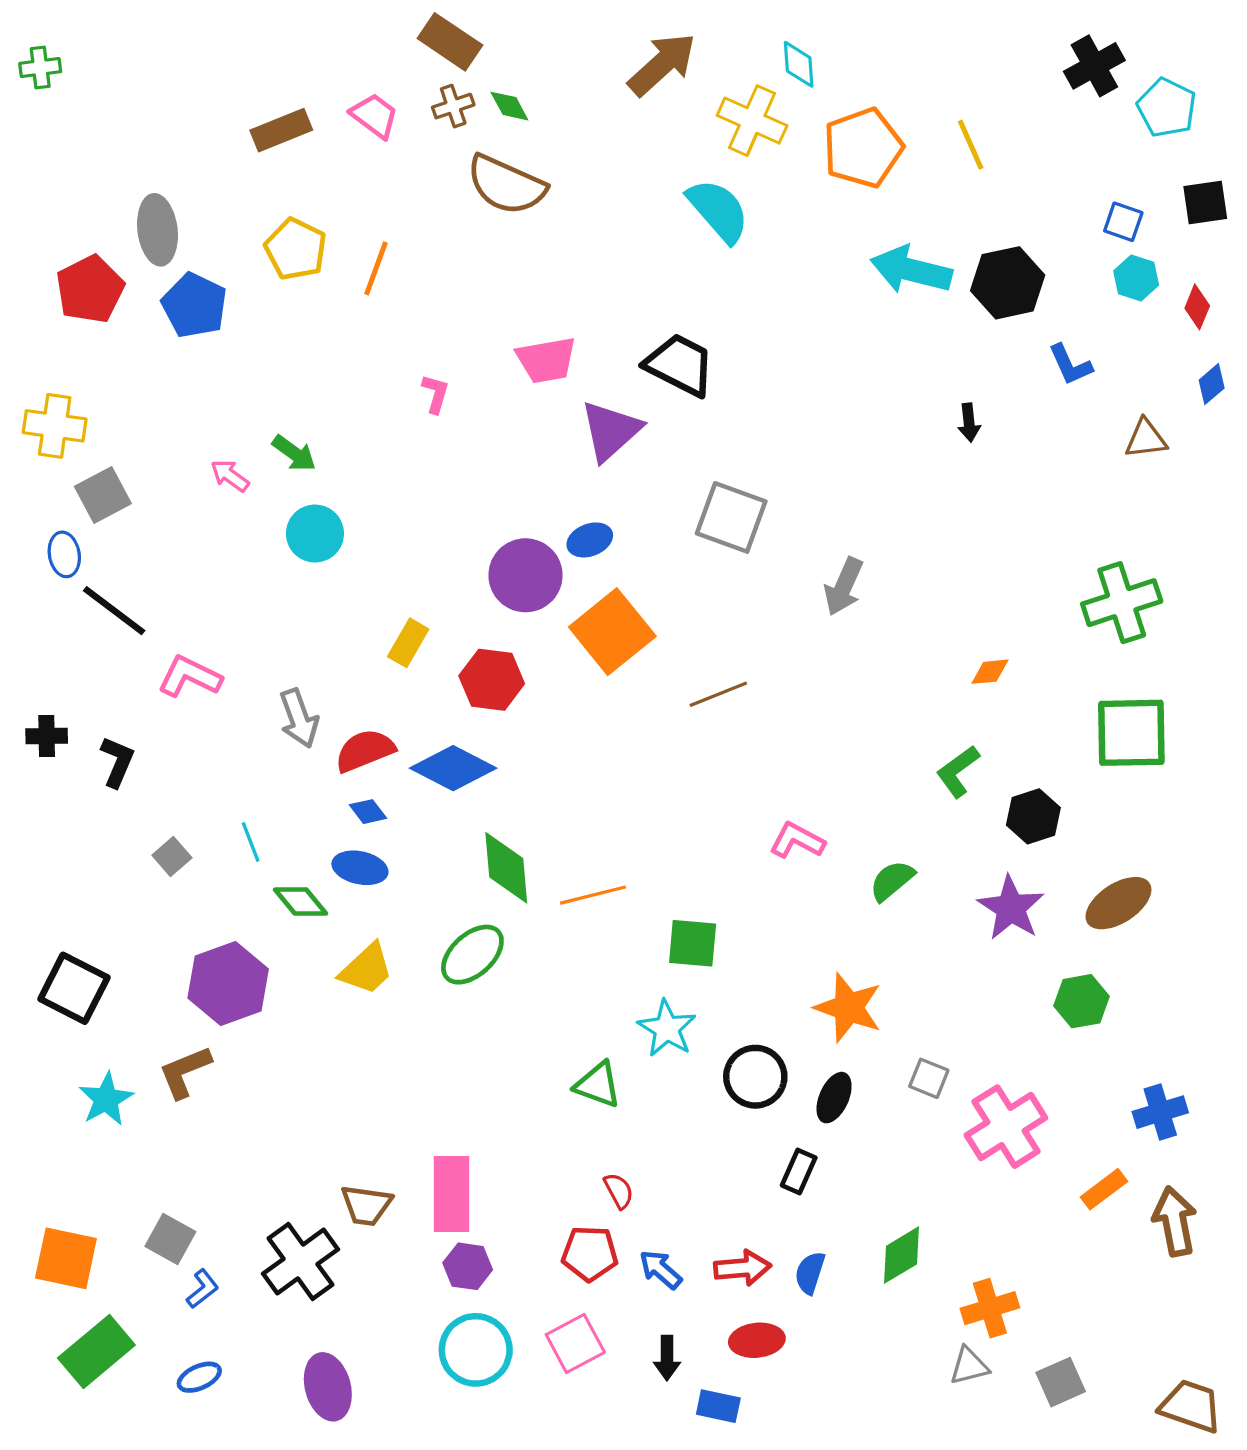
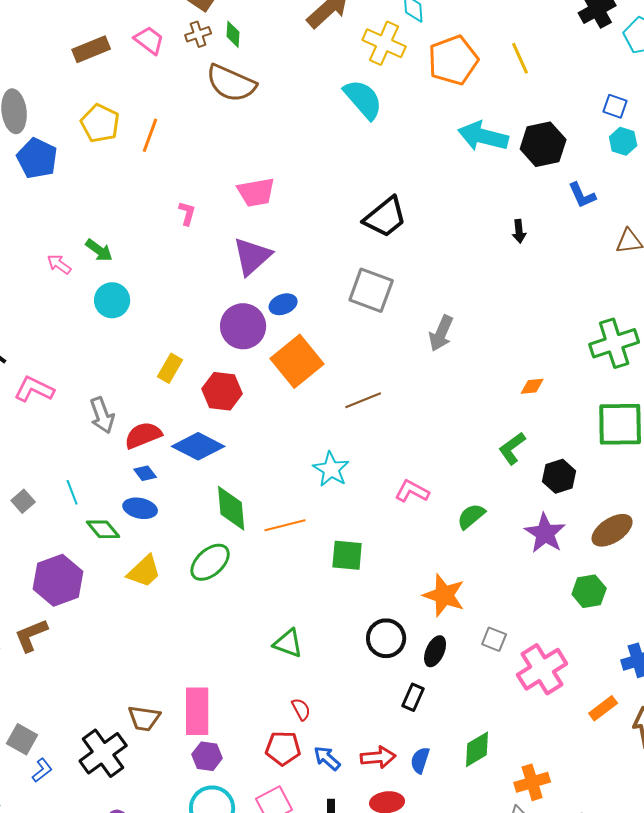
green diamond: (509, 106) -> (233, 34), turned 32
black trapezoid: (680, 365) -> (385, 217), moved, turned 114
purple triangle: (611, 431) -> (252, 256), moved
cyan star: (667, 1028) -> (331, 469), moved

